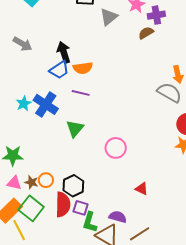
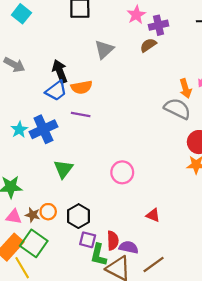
gray triangle: (109, 17) -> (104, 50), moved
blue cross: (46, 104) -> (43, 129), turned 35
green triangle: (75, 128) -> (63, 169), moved
red semicircle: (63, 205) -> (113, 241), moved, size x0.7

